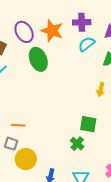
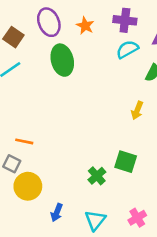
orange star: (52, 31) -> (85, 26), size x0.6
green square: (88, 124) -> (126, 162), moved

